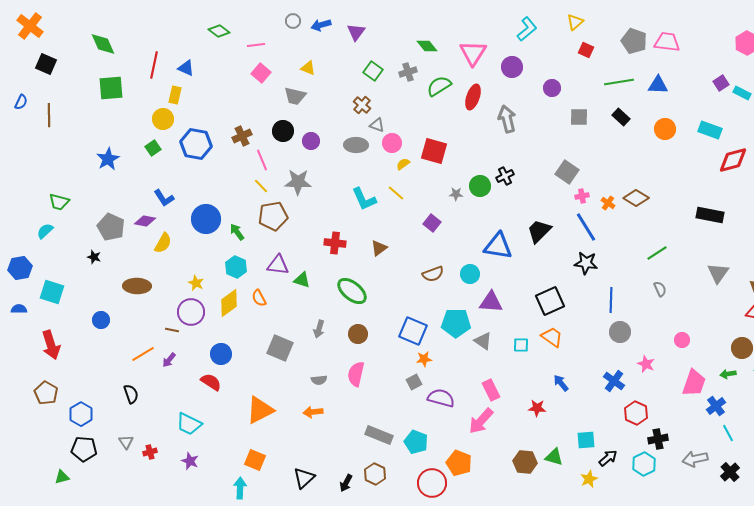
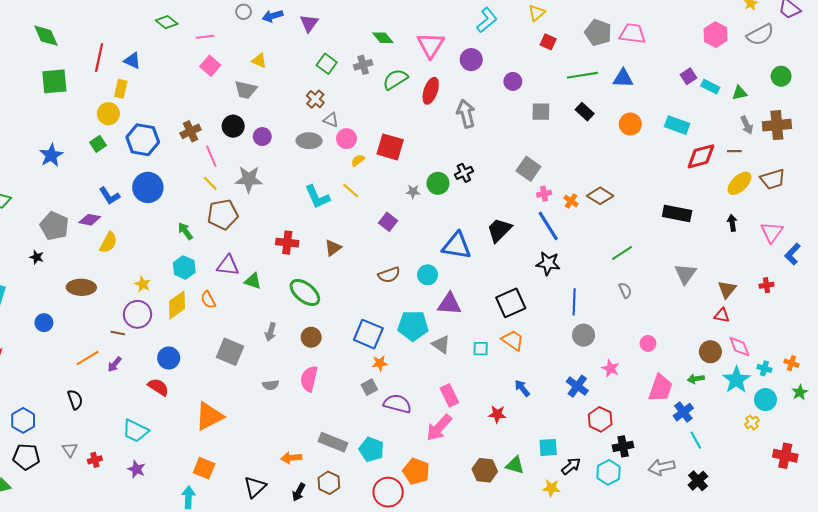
blue circle: (206, 219) -> (148, 187), moved
orange arrow: (313, 412) -> (291, 458), moved
yellow star: (589, 479) -> (551, 488), turned 30

